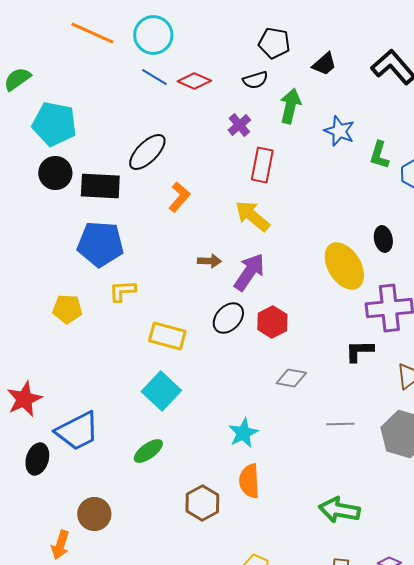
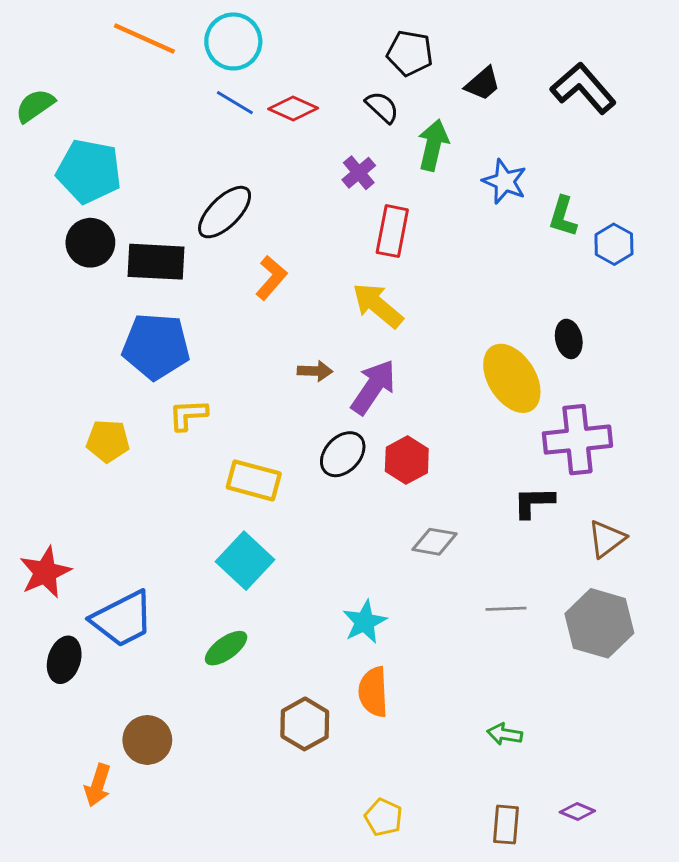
black semicircle: (255, 80) -> (382, 107), turned -120
green arrow: (339, 510) -> (505, 734), size x0.6

